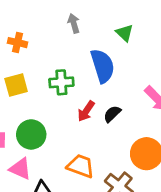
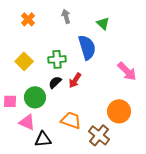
orange cross: (17, 43) -> (28, 19), moved, turned 32
yellow square: (16, 85) -> (24, 61), turned -30
black semicircle: (112, 114) -> (55, 82), moved

